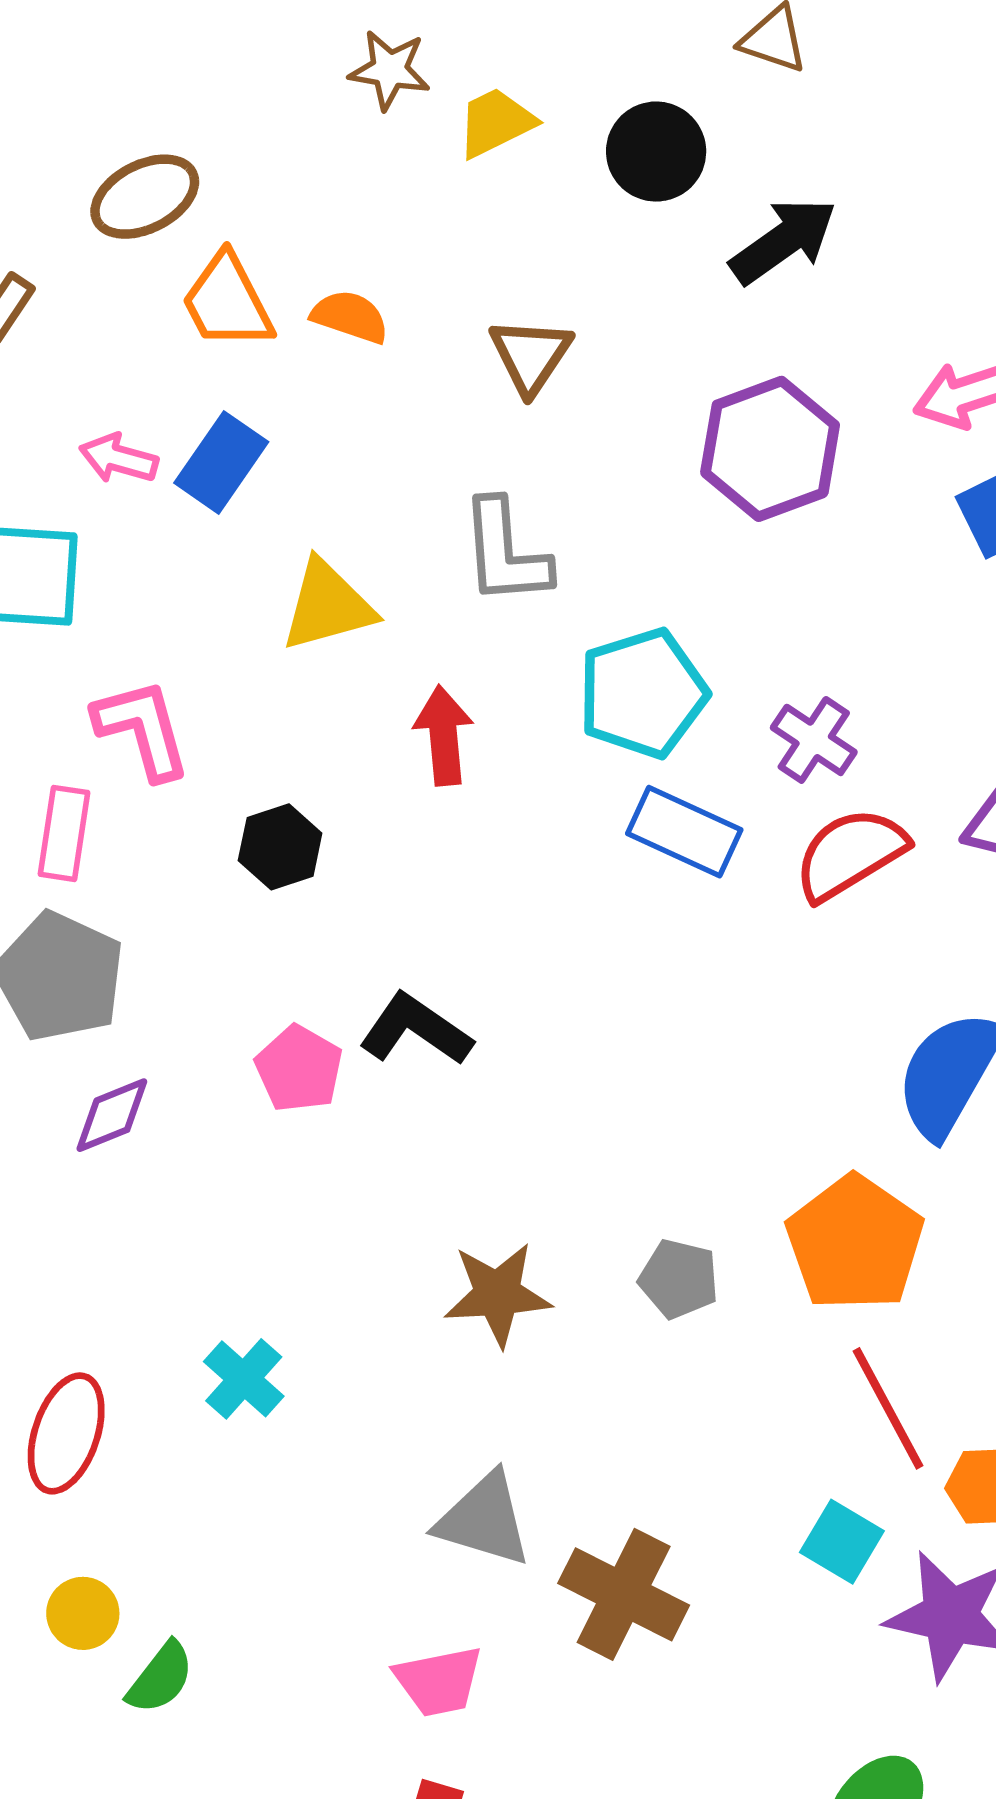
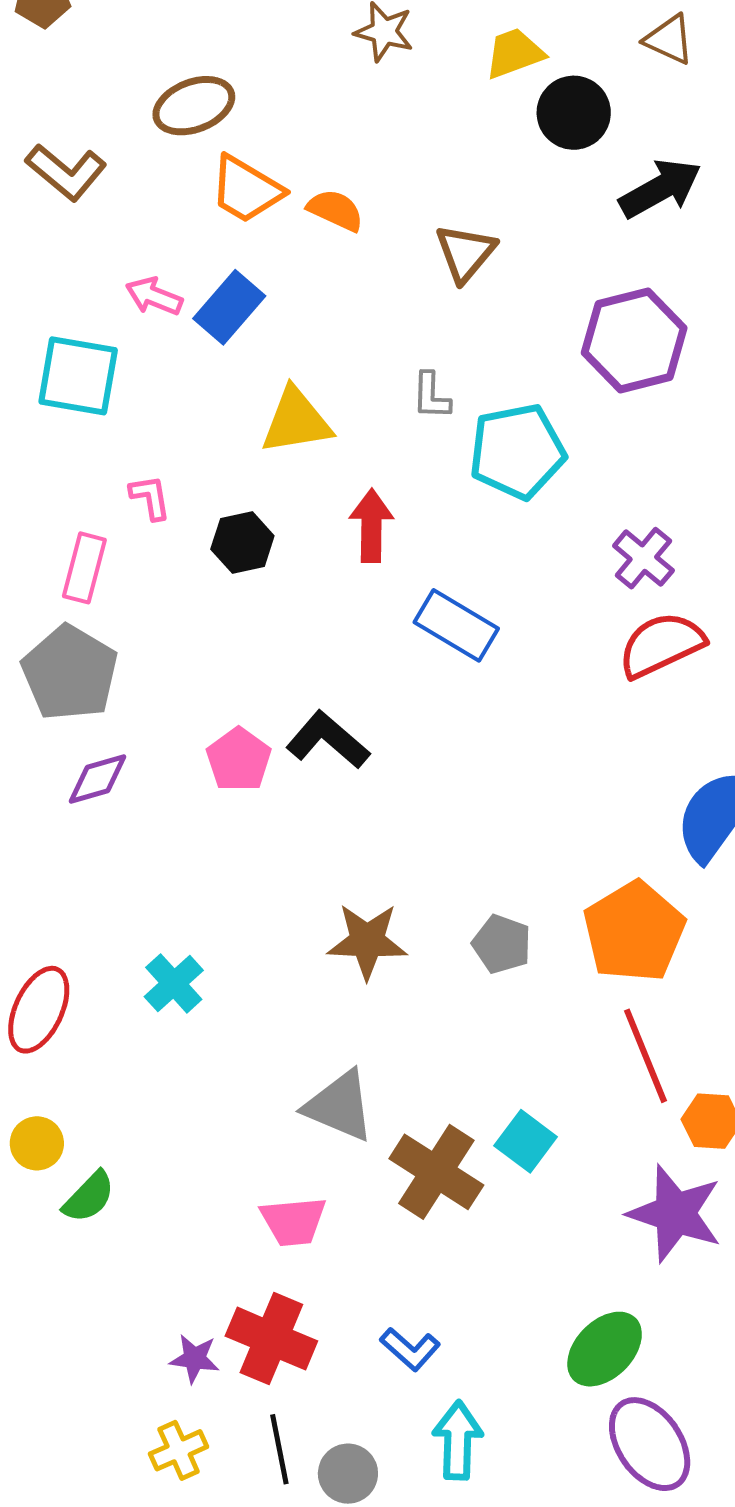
yellow trapezoid: (496, 123) -> (514, 53), moved
orange trapezoid: (227, 302) -> (246, 189), turned -38
gray L-shape: (505, 552) -> (431, 396), size x0.6
cyan pentagon: (643, 693) -> (517, 451), moved
pink L-shape: (142, 729) -> (150, 497), size x0.6
blue rectangle: (684, 832) -> (456, 625), moved
black hexagon: (280, 847) -> (242, 543), moved
cyan square: (842, 1542) -> (526, 1141), moved

